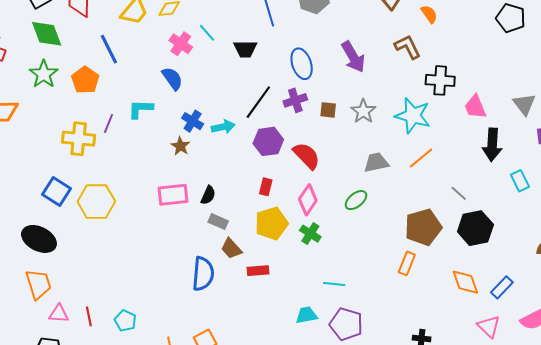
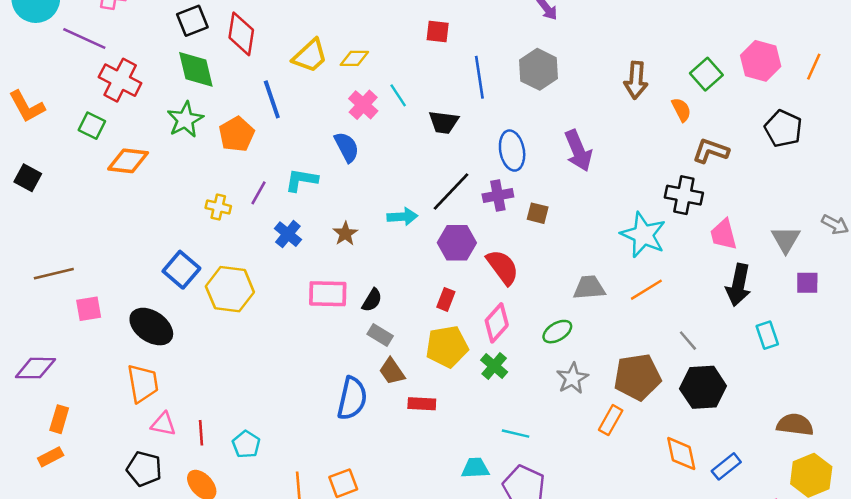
brown L-shape: (408, 47) -> (711, 151), moved, turned -52
gray star: (363, 111) -> (572, 378), moved
blue cross: (193, 121) -> (288, 234), moved
yellow cross: (79, 139) -> (218, 207), size x0.6

